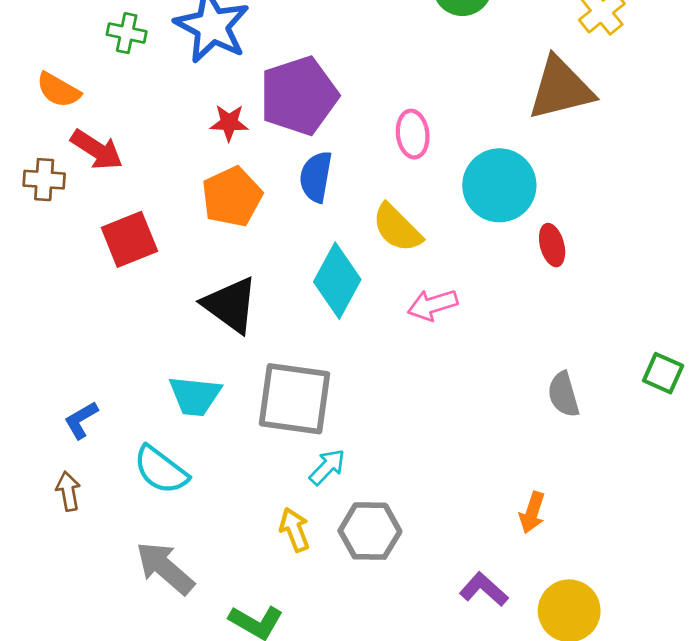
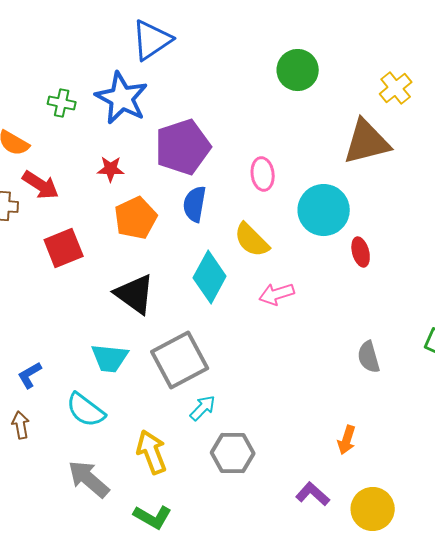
red star: (229, 123) -> (111, 169), moved
gray square: (295, 399) -> (180, 360), turned -36
yellow arrow: (295, 530) -> (152, 452), moved, size x1.4

